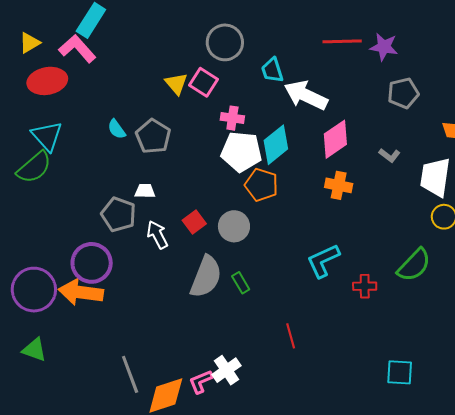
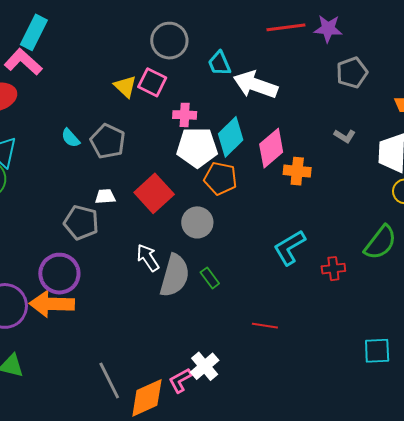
pink diamond: (335, 139) -> (271, 148), moved
red square: (194, 222) -> (154, 193), moved, size x1.6
white arrow: (157, 235) -> (148, 258), moved
red line: (291, 336) -> (265, 326), turned -60

